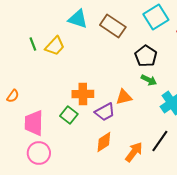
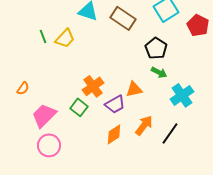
orange cross: (83, 94) -> (93, 86), turned -35
pink trapezoid: (34, 123) -> (44, 115), turned 44
orange arrow: (134, 152) -> (144, 125), moved

